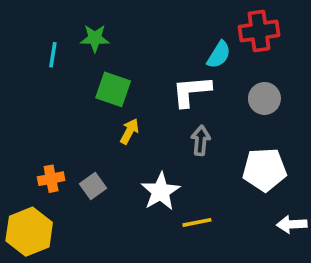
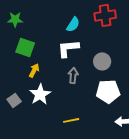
cyan semicircle: (219, 55) -> (73, 24), moved
gray circle: (264, 98) -> (102, 61), moved
white star: (160, 191) -> (40, 94), moved

